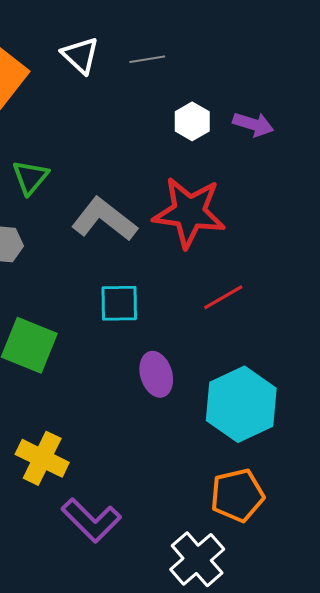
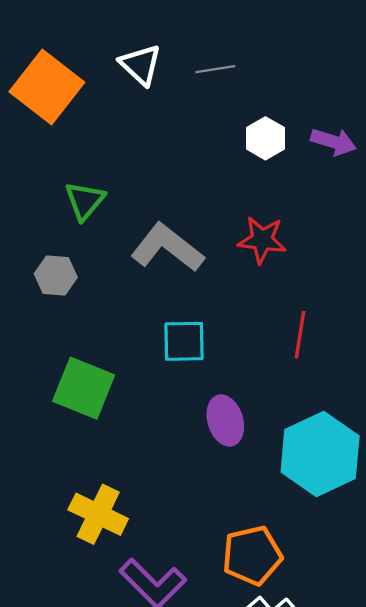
red star: (189, 212) -> (262, 240), size x0.6
red line: (223, 297) -> (300, 335), turned -51
orange pentagon: (237, 495) -> (252, 555), moved

